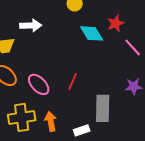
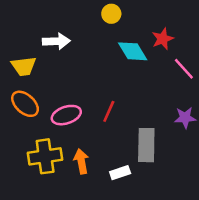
pink ellipse: (39, 84) -> (66, 115), turned -65

